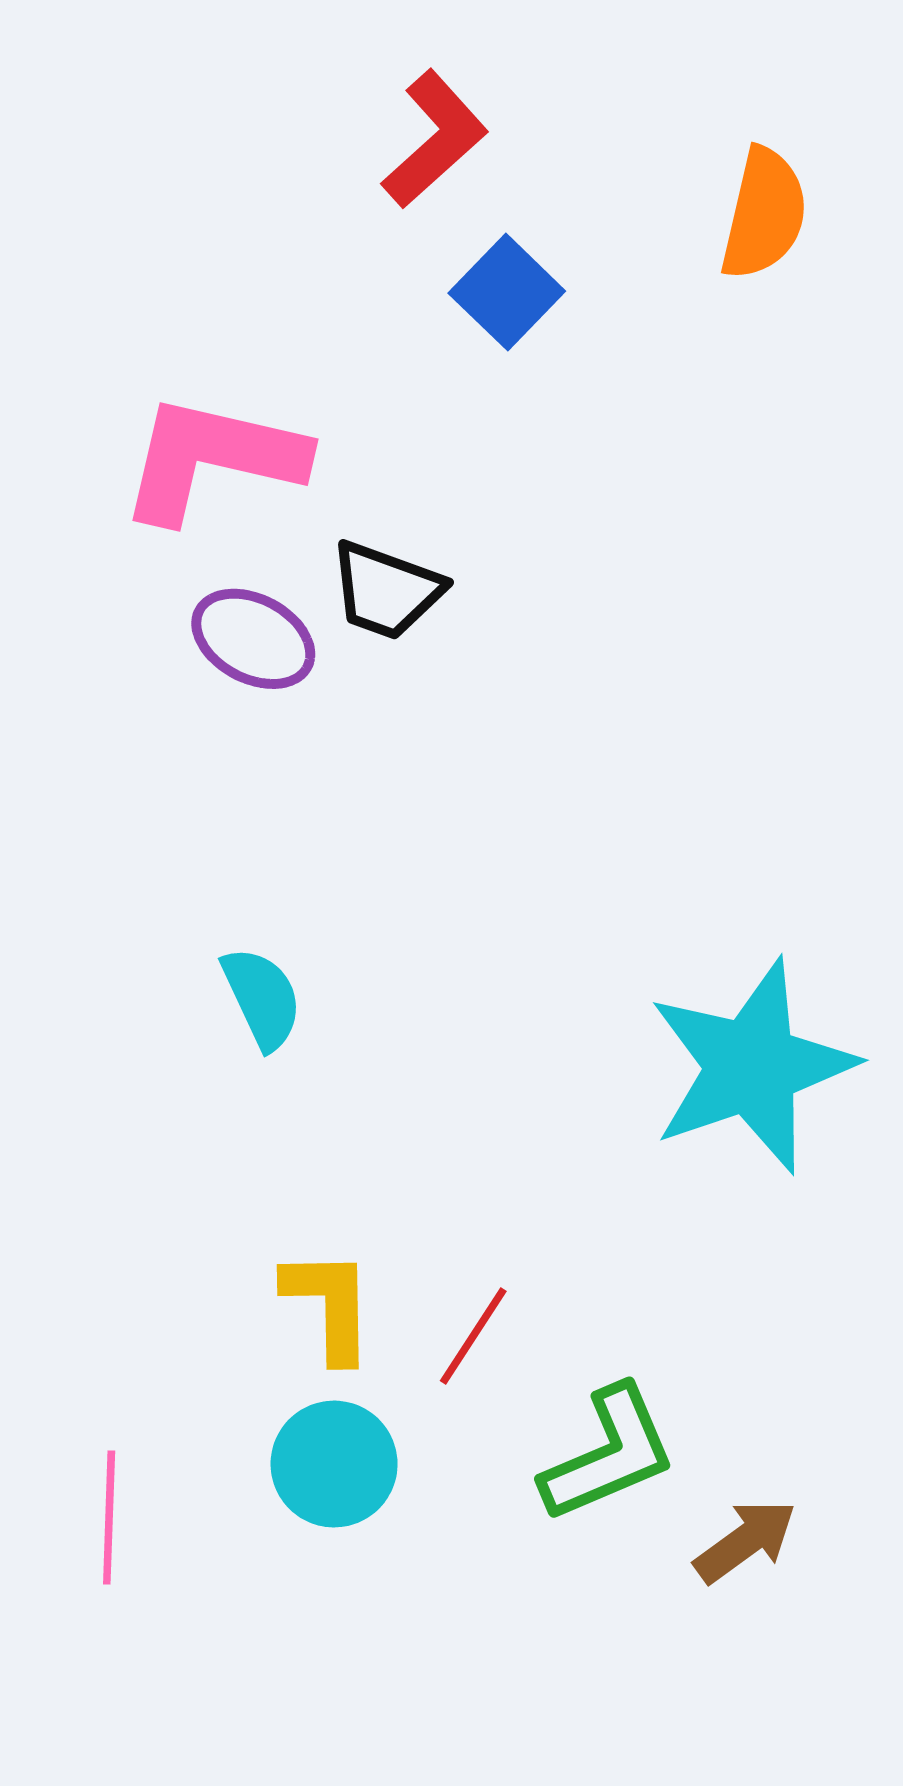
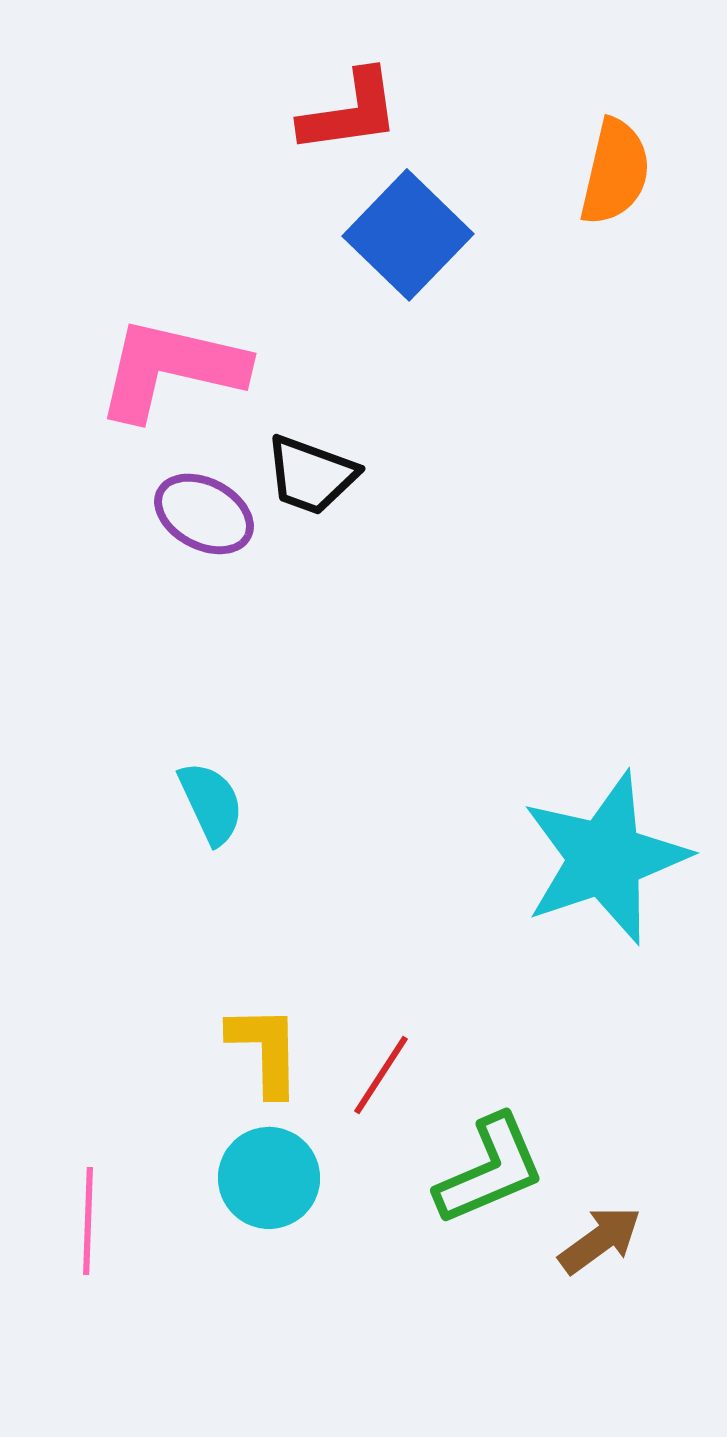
red L-shape: (435, 139) -> (350, 112), turned 34
blue square: (507, 292) -> (408, 235), size x1.4

